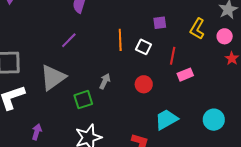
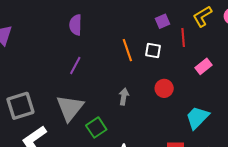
yellow L-shape: (197, 29) -> (202, 16), turned 45
red line: (173, 56) -> (183, 37), moved
green square: (83, 100) -> (96, 127), moved

